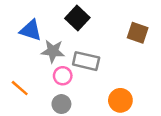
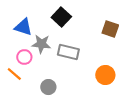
pink circle: (63, 76) -> (24, 57), moved
orange circle: (120, 100) -> (105, 75), moved

